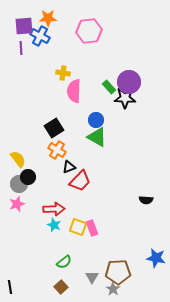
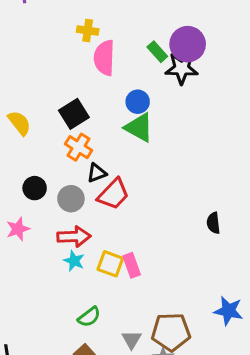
yellow semicircle: (18, 159) -> (19, 123), moved
gray circle: (19, 184) -> (71, 199), moved
black semicircle: (146, 200) -> (213, 223), turned 80

